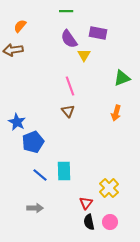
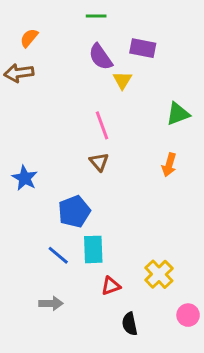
blue pentagon: (33, 142) -> (74, 212), moved
red triangle: (86, 203) -> (111, 286), moved, turned 32
pink circle: (110, 222) -> (188, 315), moved

